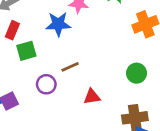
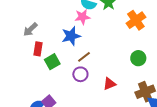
brown line: (70, 67) -> (84, 57), moved
purple circle: (46, 84) -> (80, 74), moved

